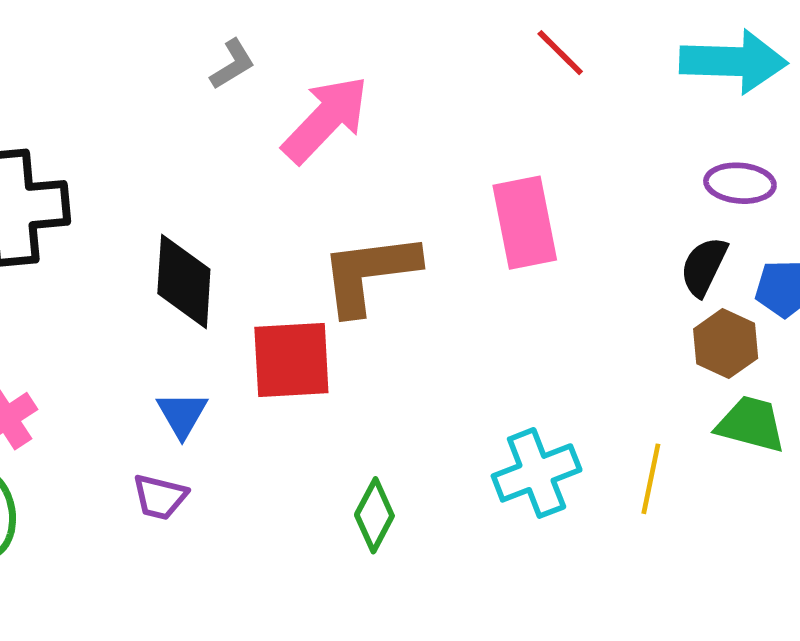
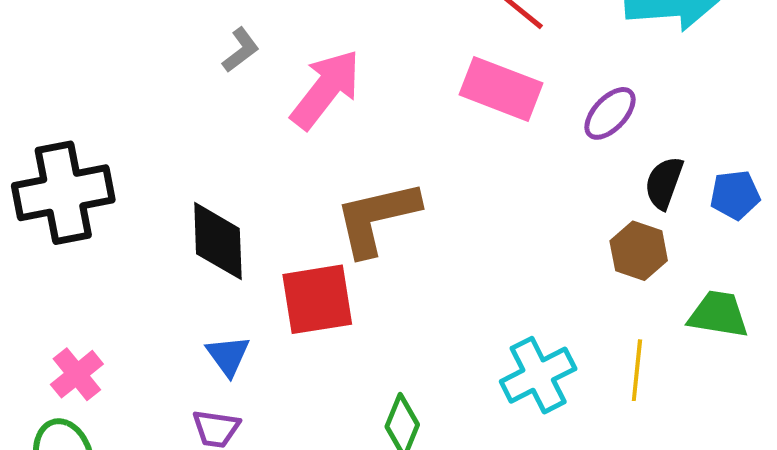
purple ellipse: (740, 183) -> (610, 113), moved, turned -46
pink rectangle: (525, 223) -> (501, 89), moved, turned -52
brown hexagon: (726, 344) -> (639, 251), moved

